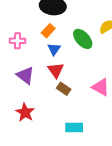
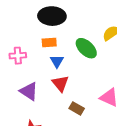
orange rectangle: (48, 31) -> (49, 42), turned 48
brown rectangle: (64, 89) -> (77, 108), moved

